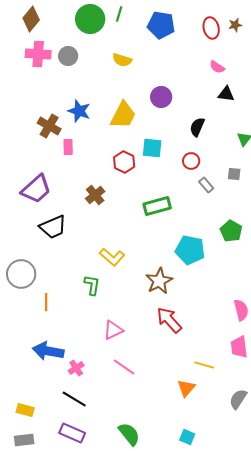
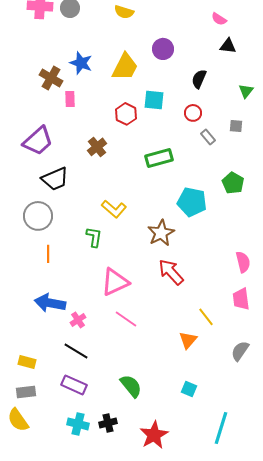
gray circle: (21, 274) -> (38, 216), moved
pink triangle: (113, 330) -> (115, 282), size x1.4
yellow line: (204, 365) -> (206, 317), turned 36

